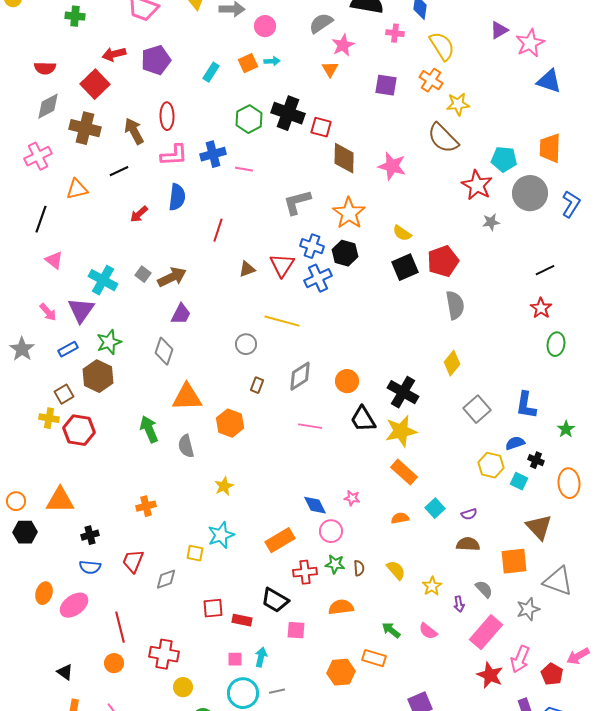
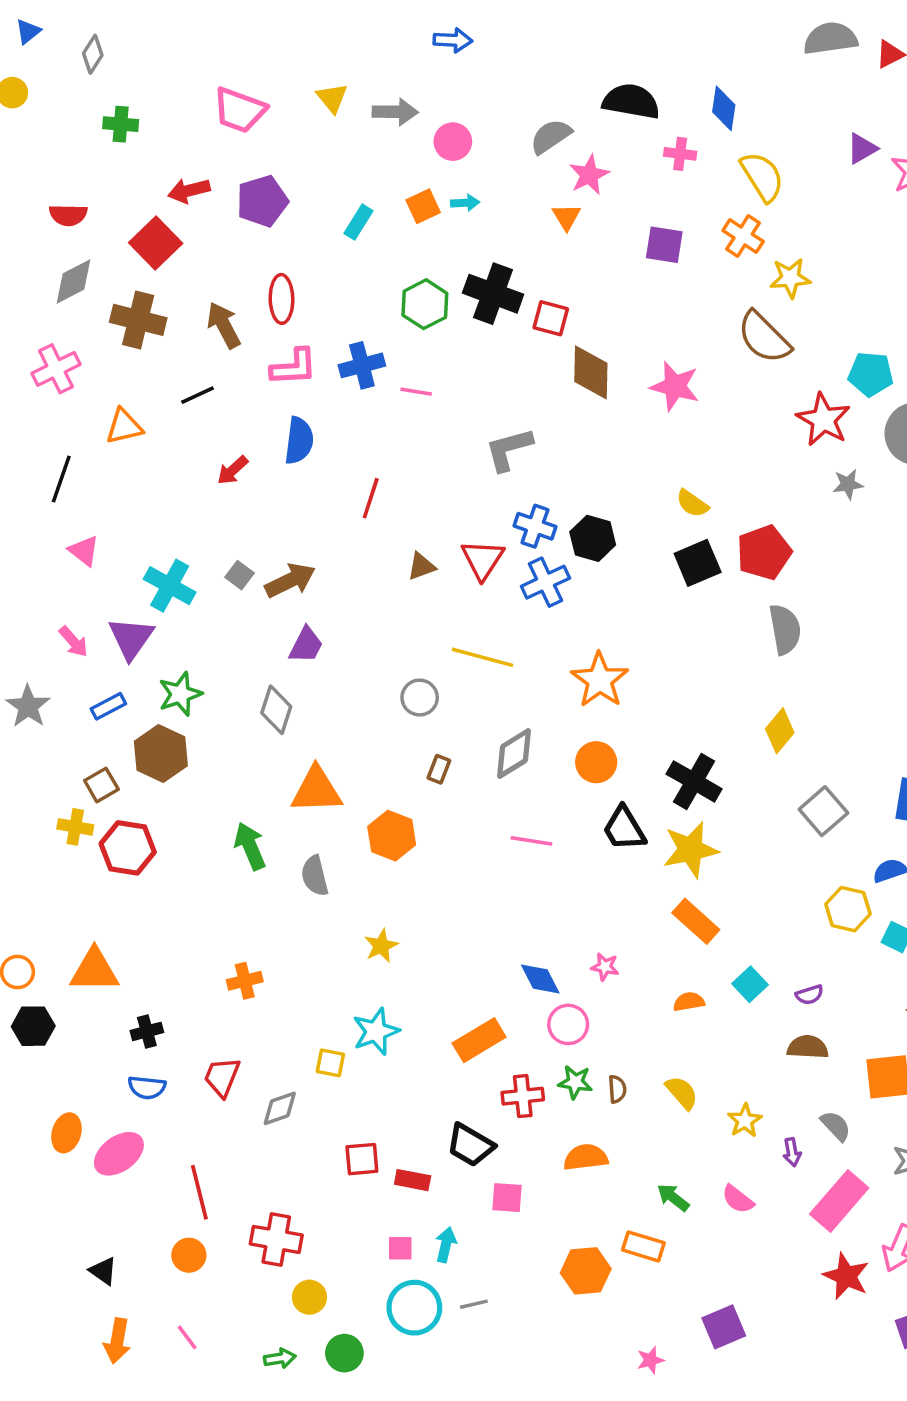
orange star: (349, 213) -> (600, 680), moved

